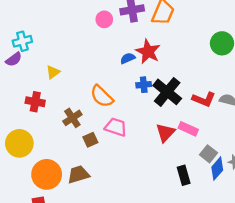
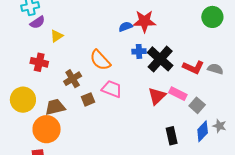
red star: (148, 52) -> (144, 21), turned -30
purple semicircle: (14, 59) -> (37, 22), moved
gray square: (209, 154) -> (197, 105), moved
brown trapezoid: (78, 175) -> (55, 107), moved

